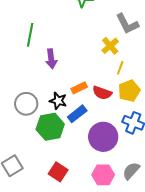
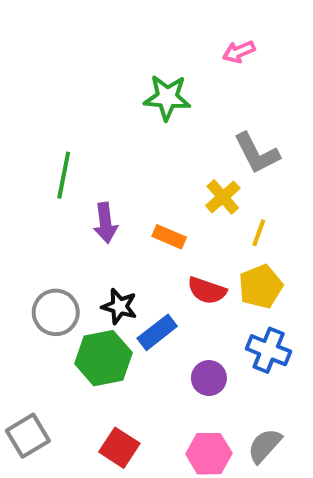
yellow line: (120, 68) -> (259, 233), moved
orange rectangle: (79, 88) -> (169, 237), moved, turned 49
purple circle: (103, 137) -> (209, 378), size x0.6

